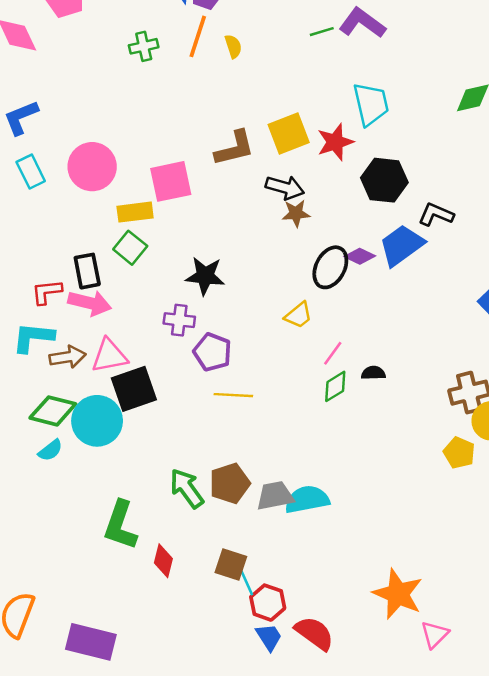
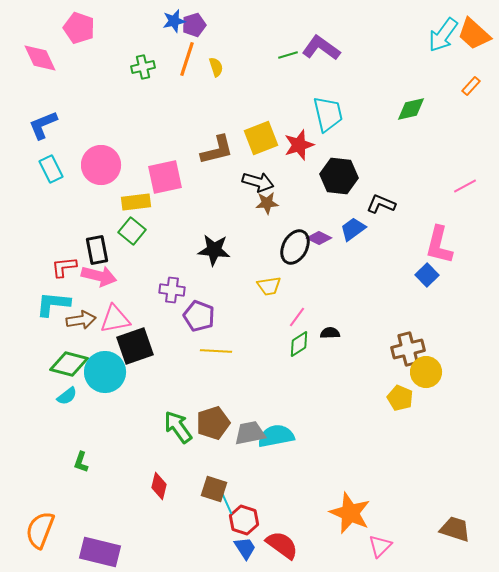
blue trapezoid: (402, 245) -> (353, 229), size x0.7
black star: (205, 276) -> (214, 250), moved
yellow trapezoid: (298, 315) -> (269, 286), turned 30
green L-shape: (120, 525) -> (81, 462), moved, size x0.5

